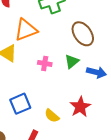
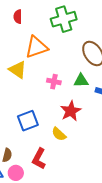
green triangle: (72, 61) -> (81, 81), turned 35
red star: (80, 107) -> (71, 111), moved

